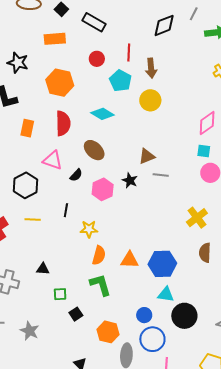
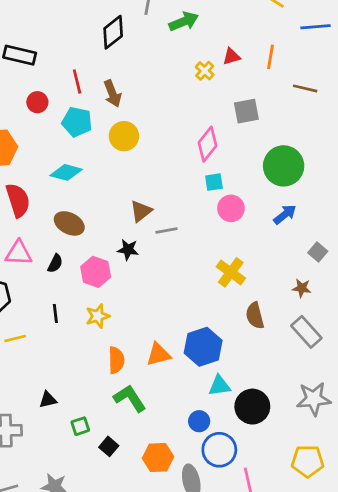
yellow star: (89, 229) -> (98, 316), moved

